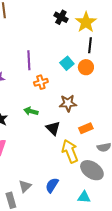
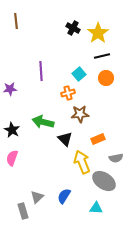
black line: (90, 45) -> (102, 56), turned 70
orange circle: (86, 67) -> (106, 78), moved
orange cross: (41, 82) -> (68, 93), moved
green arrow: (31, 111) -> (43, 122), size x1.5

